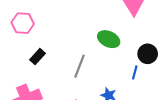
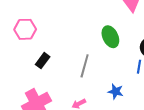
green ellipse: (109, 39) -> (110, 37), turned 45

